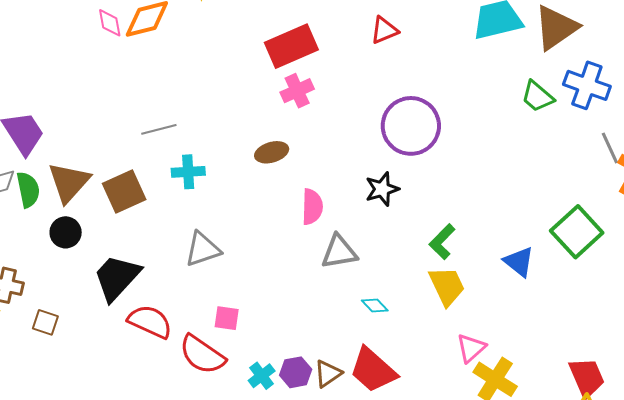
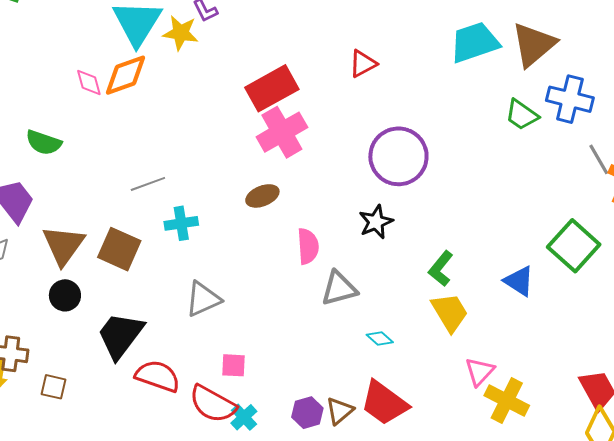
pink cross: (297, 91) -> (282, 132), size x1.5
green semicircle: (28, 190) -> (44, 143), moved, turned 126
brown square: (124, 192) -> (119, 249), turned -36
cyan cross: (262, 376) -> (244, 417), moved

